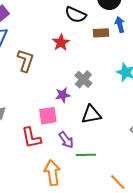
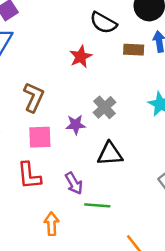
brown L-shape: (25, 61) -> (34, 97), moved
pink square: (48, 116) -> (40, 137), moved
orange arrow: (52, 173) -> (52, 224), size x0.7

